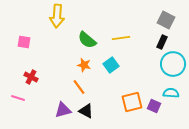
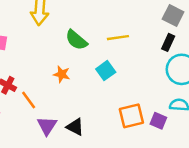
orange star: (84, 65) -> (62, 74), moved
orange line: (79, 87) -> (29, 100), moved
purple triangle: (63, 110) -> (47, 126), turned -42

